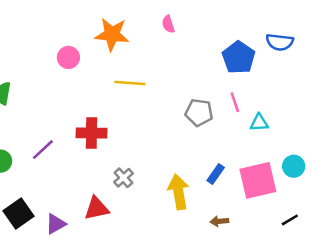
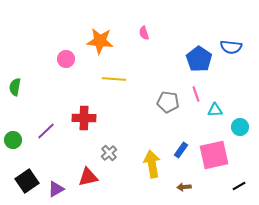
cyan circle: (294, 166) -> (240, 127), moved

